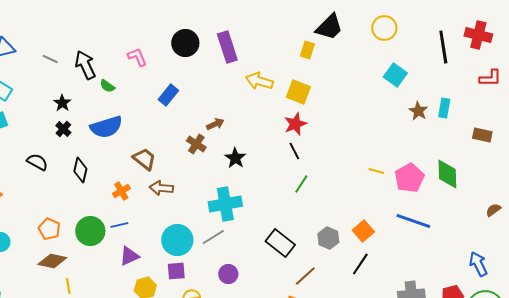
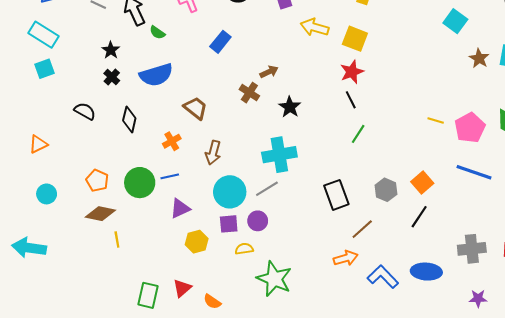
brown arrow: (161, 188) -> (213, 153), moved, turned -80
black rectangle: (280, 243) -> (336, 195), turned 32
purple circle: (228, 274) -> (258, 221), moved

